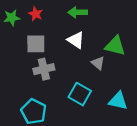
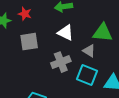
gray cross: (44, 69) -> (61, 62), moved
cyan square: (80, 94) -> (87, 75), moved

